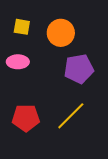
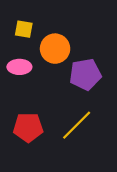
orange circle: (61, 33) -> (55, 49), moved

